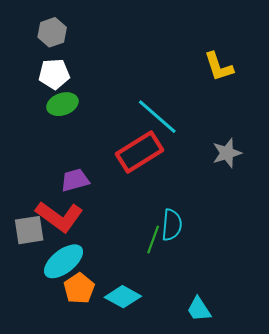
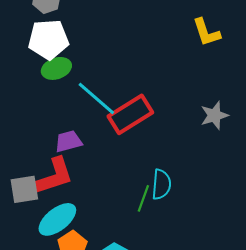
white pentagon: (54, 74) -> (48, 39), size x1.4
cyan line: (157, 117) -> (96, 98), moved
red L-shape: (59, 217) -> (53, 176), turned -54

